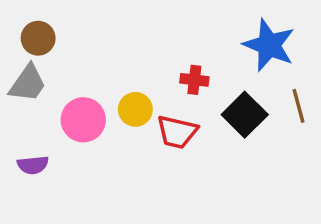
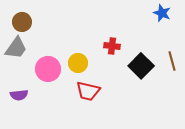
blue star: (269, 45) -> (162, 13), moved, size x0.6
red trapezoid: (177, 132) -> (88, 91), moved

